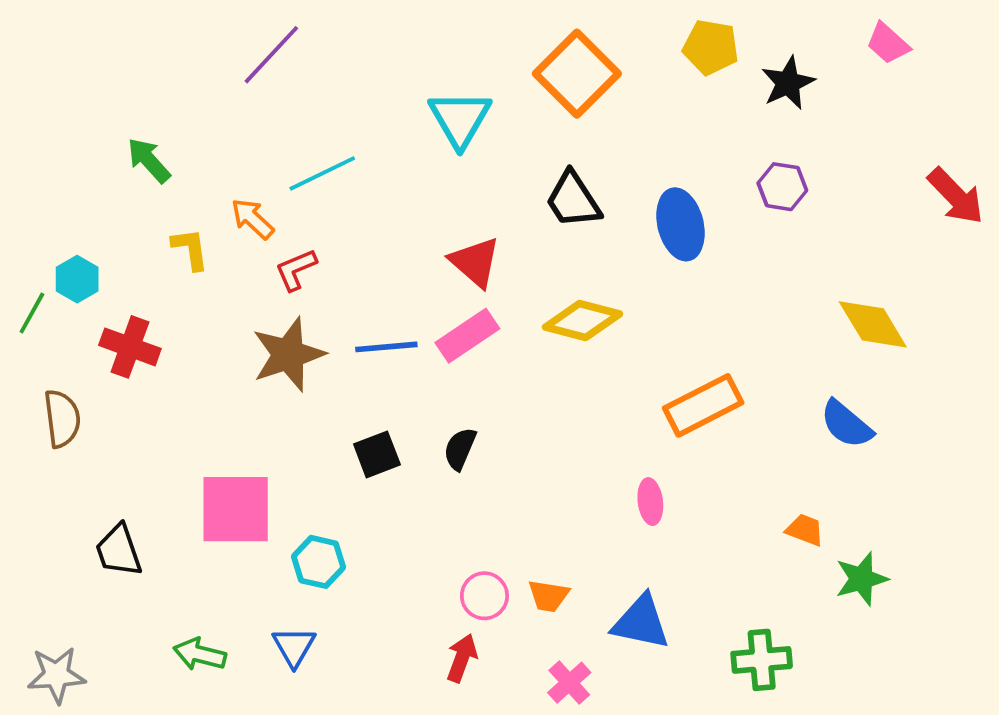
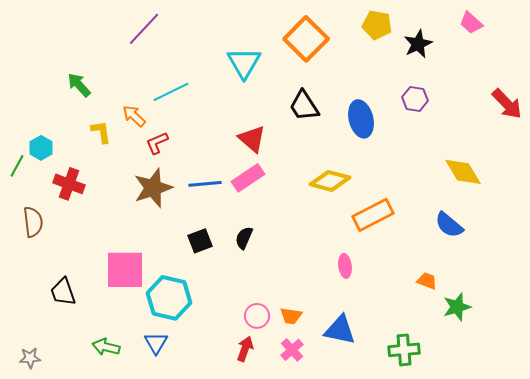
yellow diamond: (582, 321) -> (330, 181), moved
cyan hexagon: (318, 562) -> (169, 298), size x1.6
gray star: (56, 675) -> (30, 358), size x0.7
pink cross: (569, 683) -> (292, 350), moved

